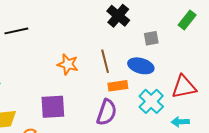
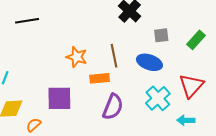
green rectangle: (187, 20) -> (196, 40), moved
orange rectangle: (118, 86) -> (100, 78), moved
red triangle: (184, 87) -> (191, 86), turned -40

